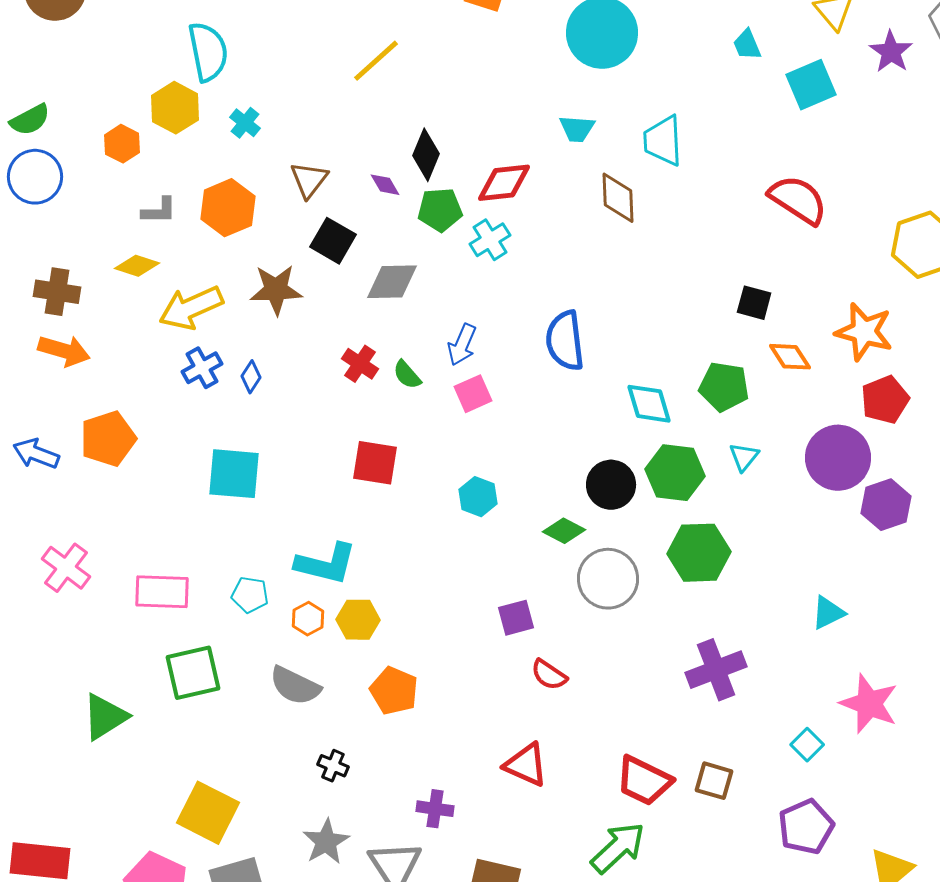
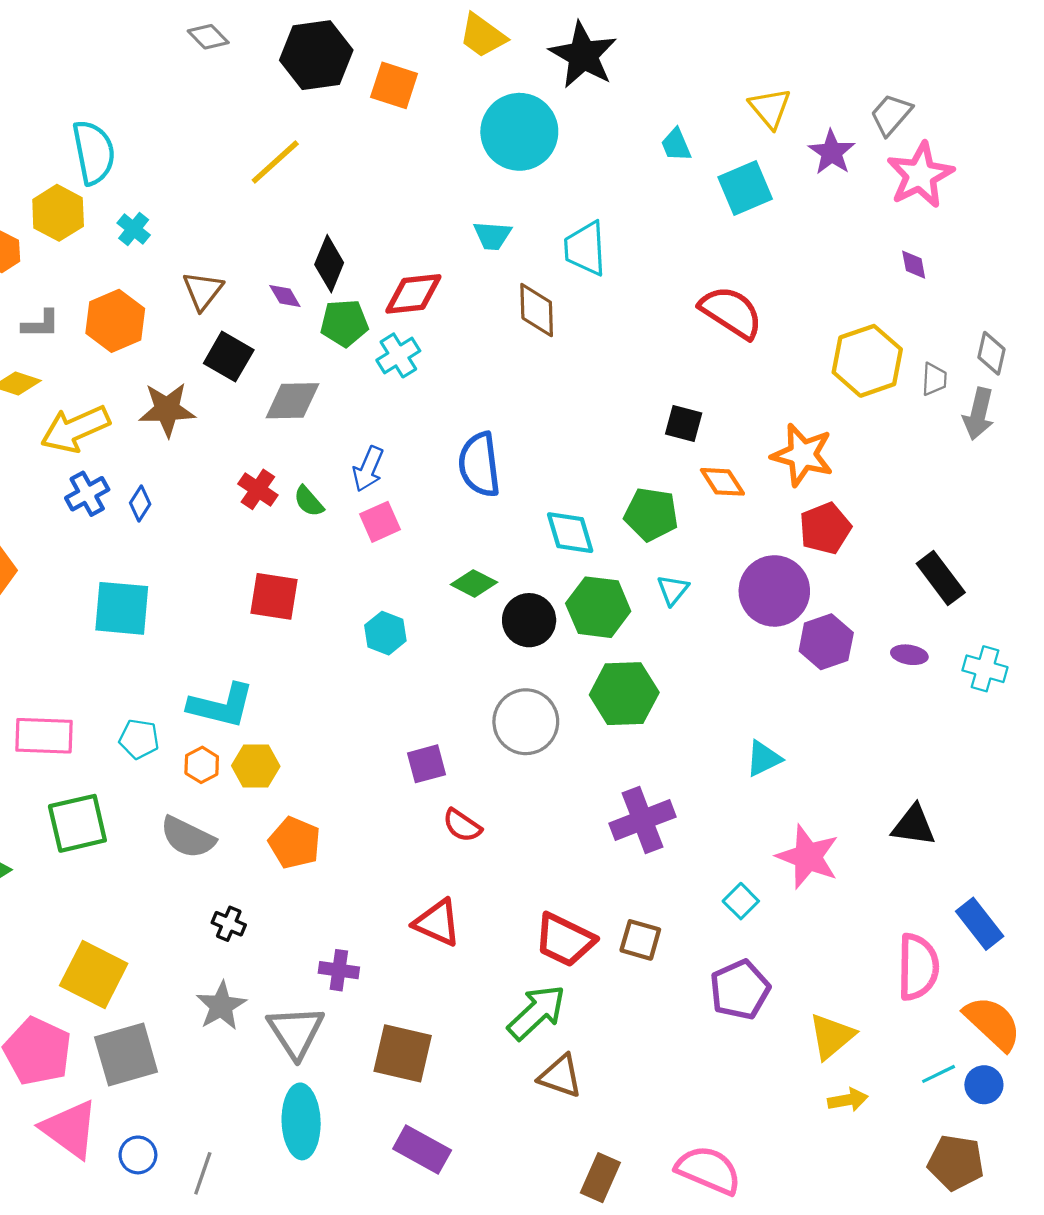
green diamond: (564, 531) -> (474, 583), moved

